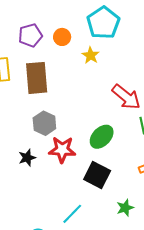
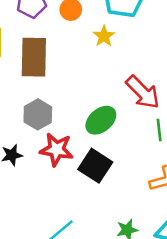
green ellipse: (102, 137) -> (101, 120), moved
black square: (97, 175) -> (95, 166), moved

